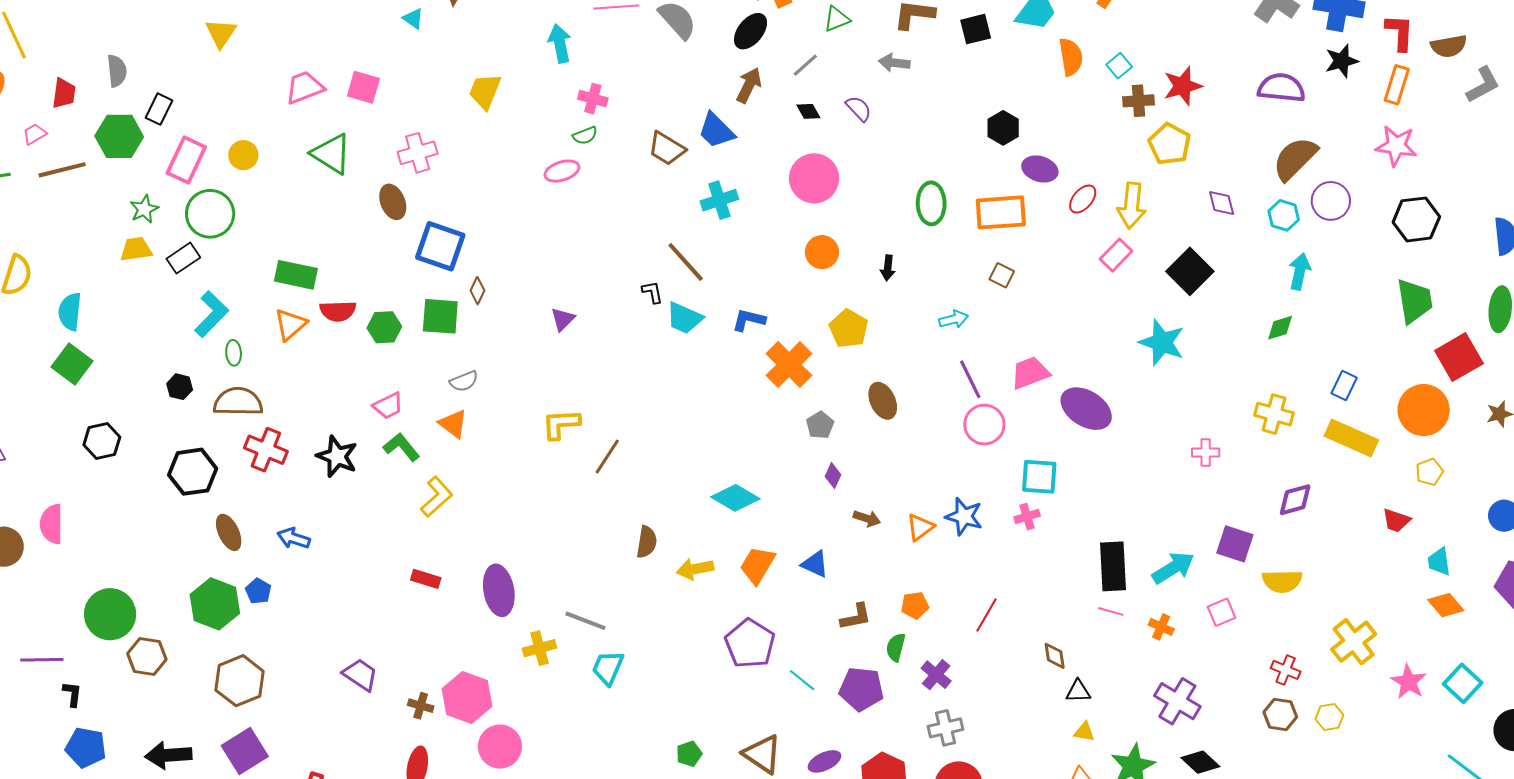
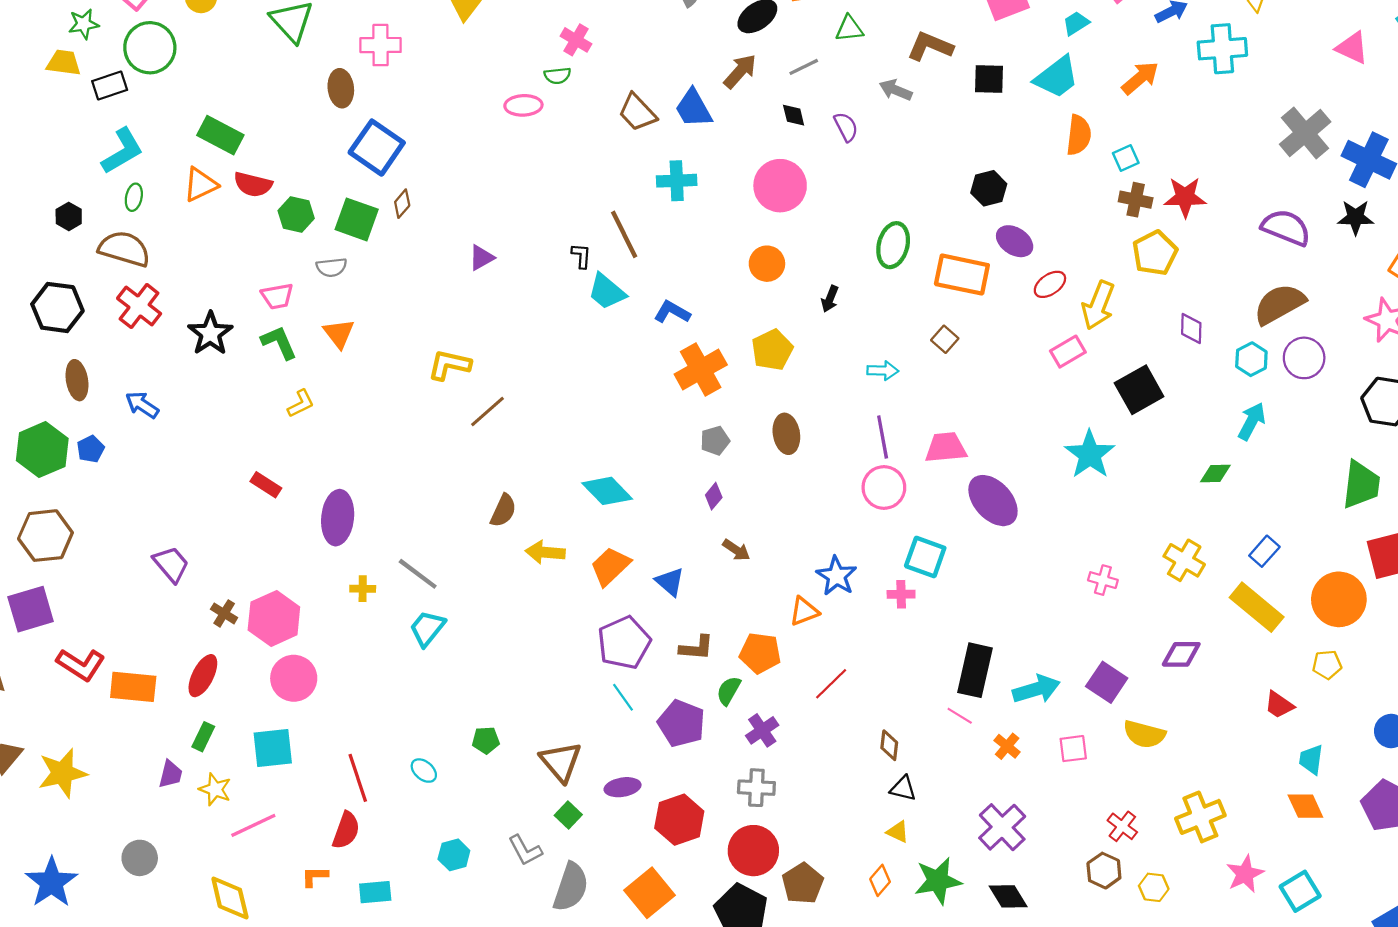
gray semicircle: (464, 381) -> (332, 267), moved
yellow L-shape: (437, 497) -> (301, 404), size x0.7
orange triangle: (920, 527) -> (804, 611), moved
orange pentagon: (915, 605) -> (760, 653), size x1.4
purple pentagon: (750, 644) -> (624, 643), moved
yellow cross: (539, 648) -> (363, 589), size x0.7

